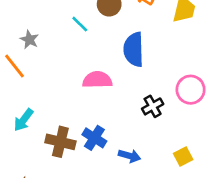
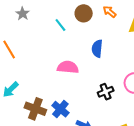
gray star: (29, 40) -> (23, 14), moved
blue semicircle: (134, 49) -> (97, 49), size x0.7

